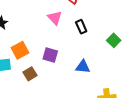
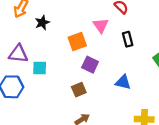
orange square: (20, 50) -> (77, 41), moved
brown square: (30, 74) -> (79, 90), moved

